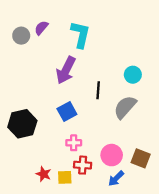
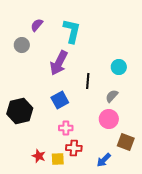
gray circle: (21, 36) -> (22, 45), moved
gray semicircle: (125, 107) -> (112, 96), size x0.6
pink circle: (112, 155) -> (109, 119), moved

